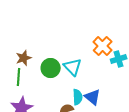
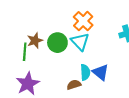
orange cross: (103, 46) -> (83, 21), moved
brown star: (24, 58) -> (35, 41), moved

